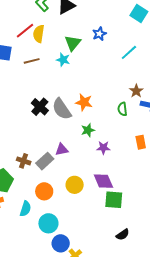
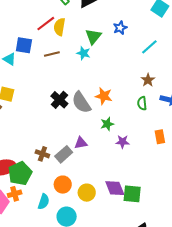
brown star: (136, 91) -> (148, 80), moved
purple diamond: (103, 181) -> (115, 188), moved
yellow circle: (75, 185) -> (87, 193), moved

